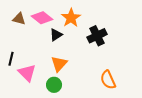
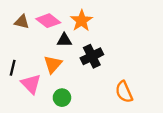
black triangle: (56, 35) -> (64, 40), turned 32
black cross: (97, 36) -> (92, 56), moved
orange triangle: (59, 64) -> (53, 64), moved

